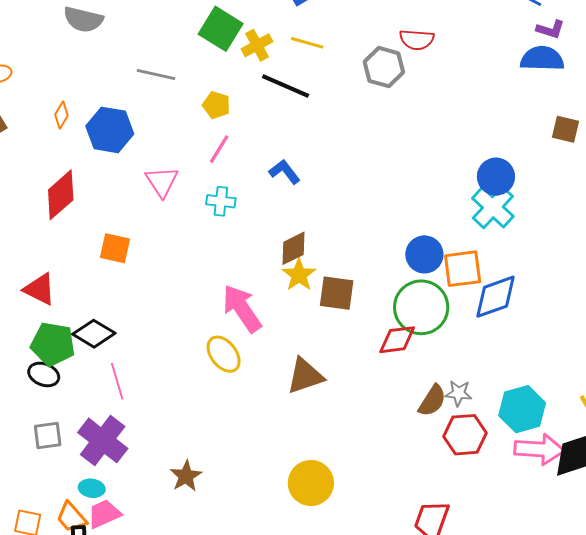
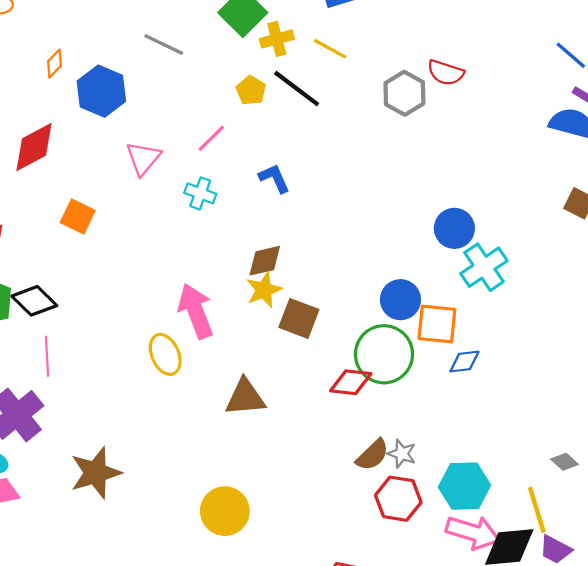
yellow pentagon: (216, 105) -> (251, 90), moved
blue circle: (496, 177) -> (454, 228), moved
blue diamond: (495, 297) -> (464, 362), size x0.6
brown star: (186, 476) -> (96, 473), size x1.5

